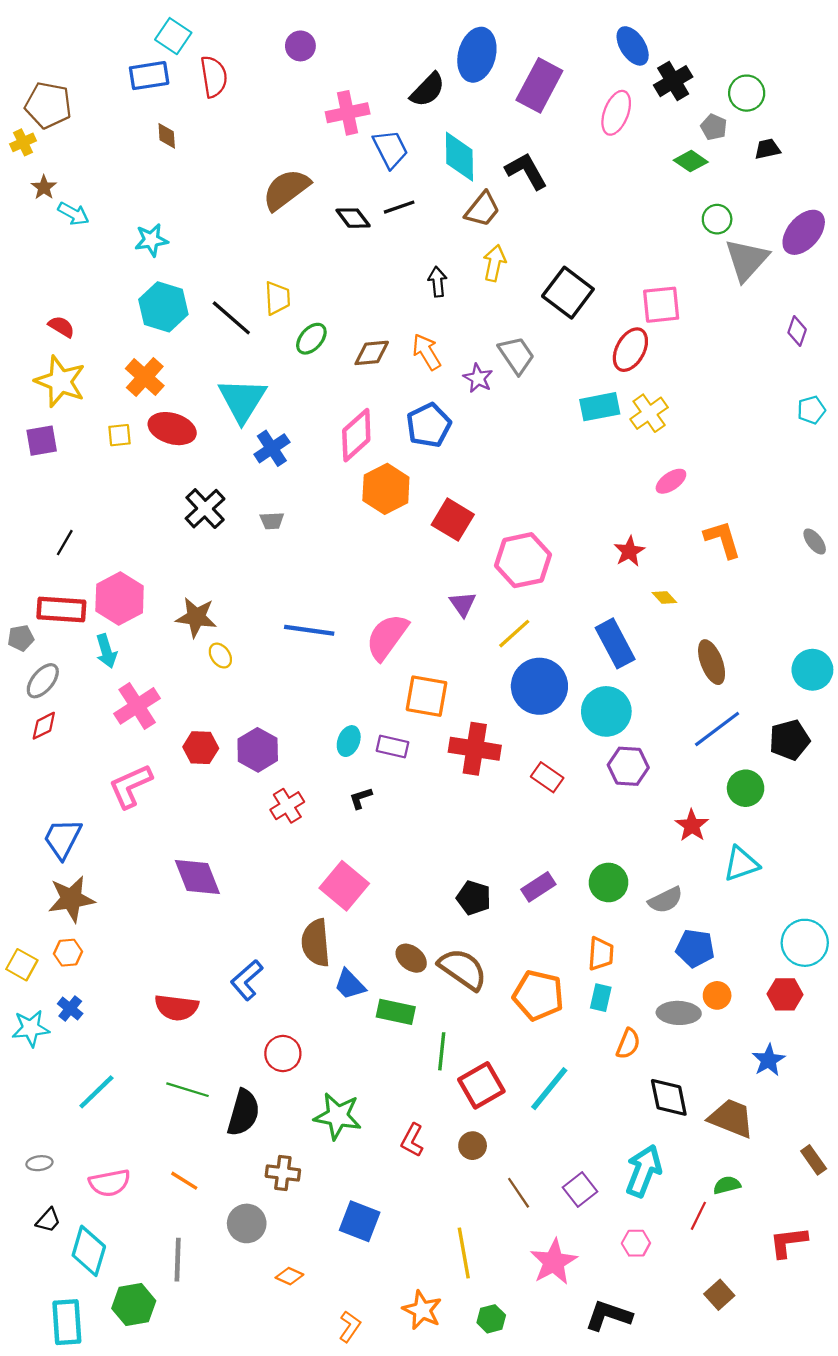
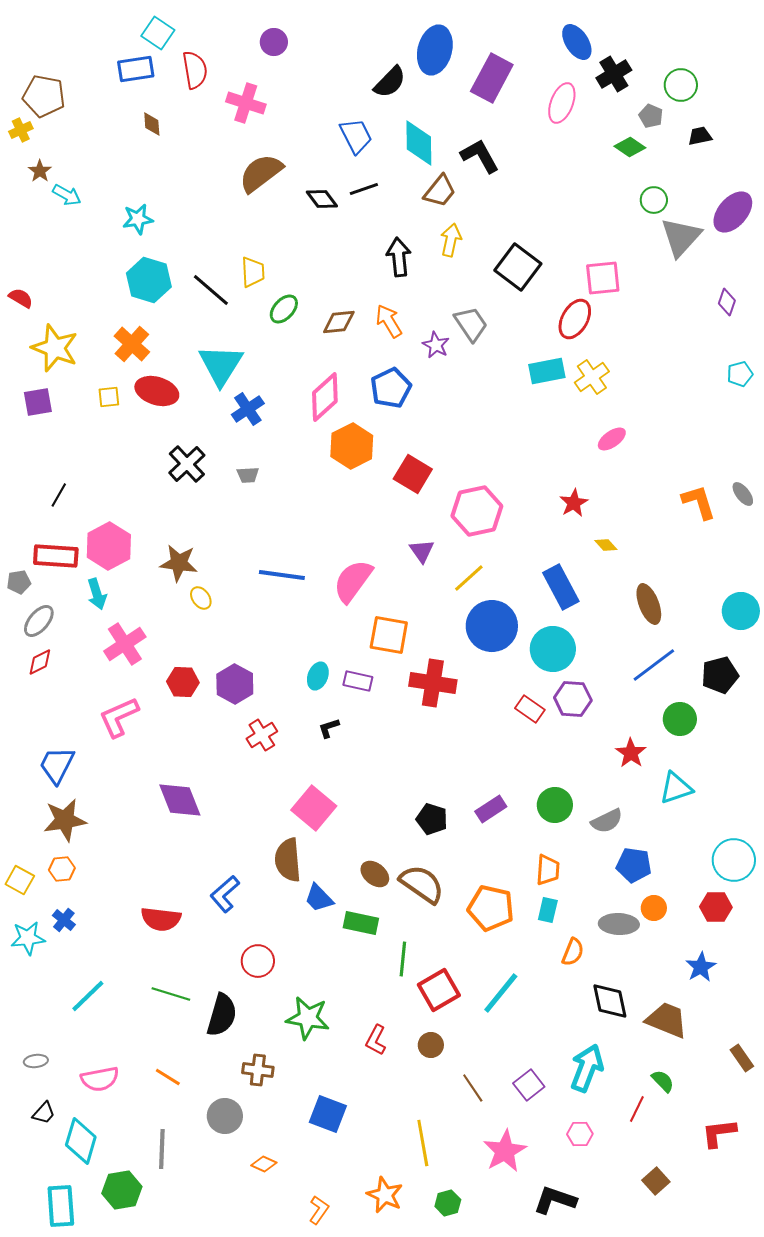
pink cross: (348, 113) -> (246, 103), moved, turned 30
black arrow: (437, 282) -> (399, 257), size x1.4
red semicircle: (61, 327) -> (21, 298), moved
orange L-shape: (723, 539) -> (699, 502), moved
red rectangle: (547, 777) -> (530, 709), moved
green semicircle: (727, 1185) -> (663, 1081), turned 60

